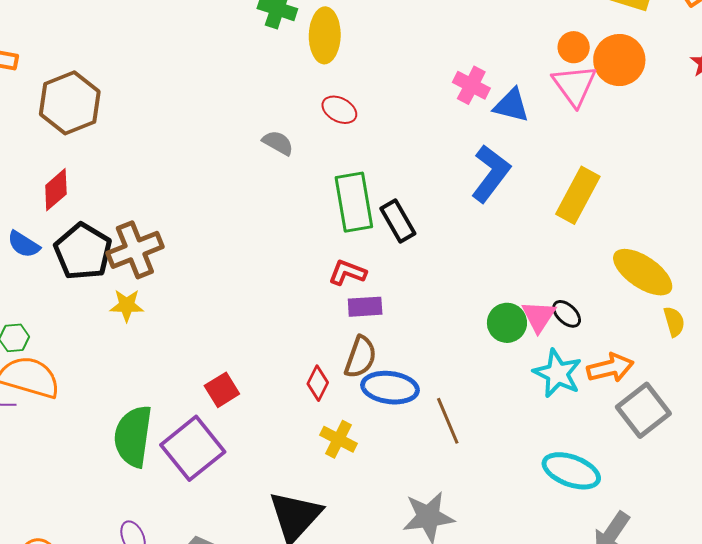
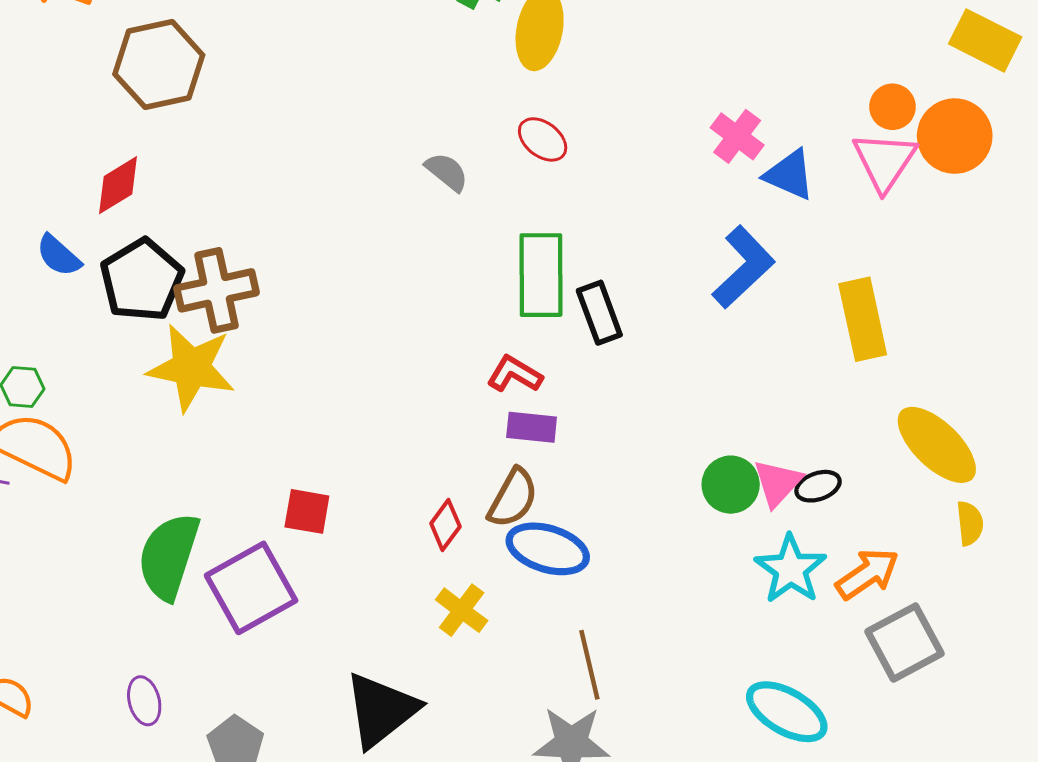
yellow rectangle: (578, 195) -> (863, 319), turned -50
yellow star: (127, 305) -> (191, 368), size x1.8
black ellipse: (567, 314) -> (818, 486), turned -72
orange arrow: (610, 368) -> (867, 574), turned -30
red square: (222, 390) -> (307, 511), turned 32
brown line: (448, 421) -> (589, 665), moved

